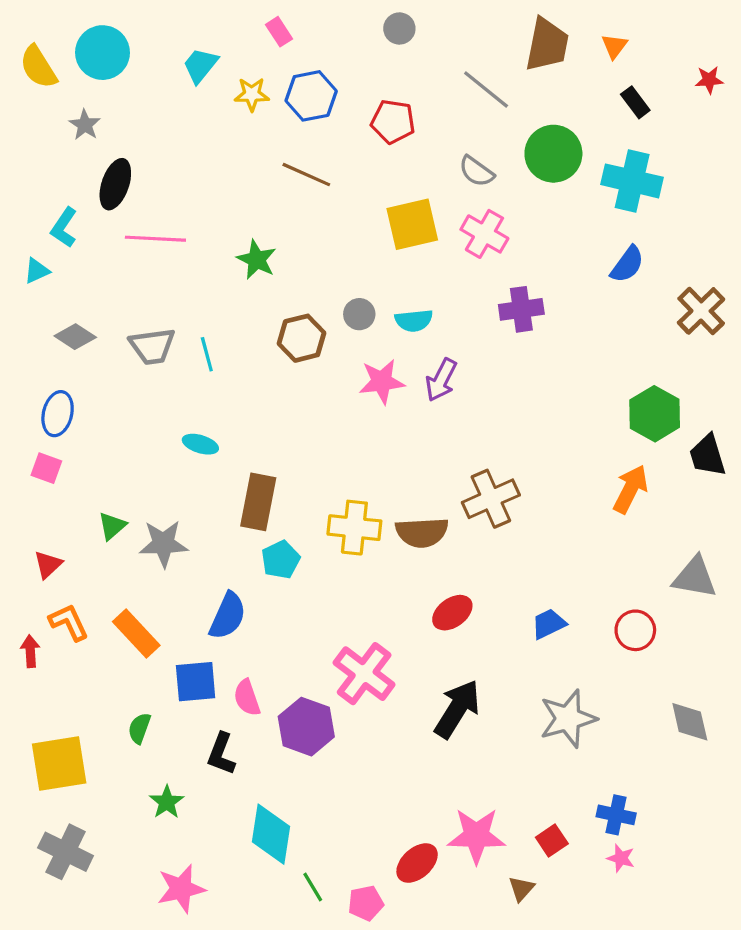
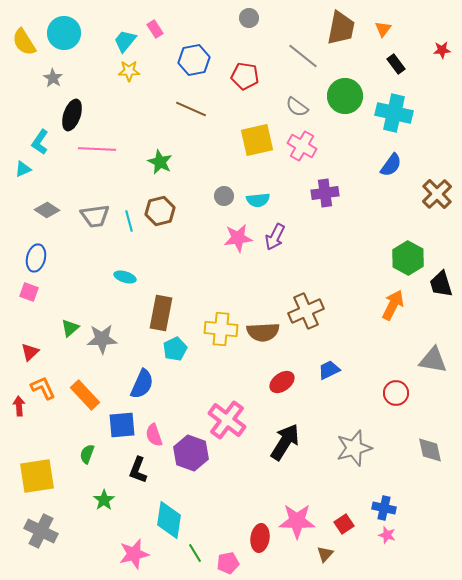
pink rectangle: (279, 32) -> (155, 29), moved
yellow star: (252, 94) -> (129, 71), moved
brown hexagon: (301, 338) -> (160, 211), moved
blue trapezoid: (549, 624) -> (329, 370), moved
red ellipse: (417, 863) -> (260, 538), turned -40
pink star: (181, 889) -> (134, 554), moved

